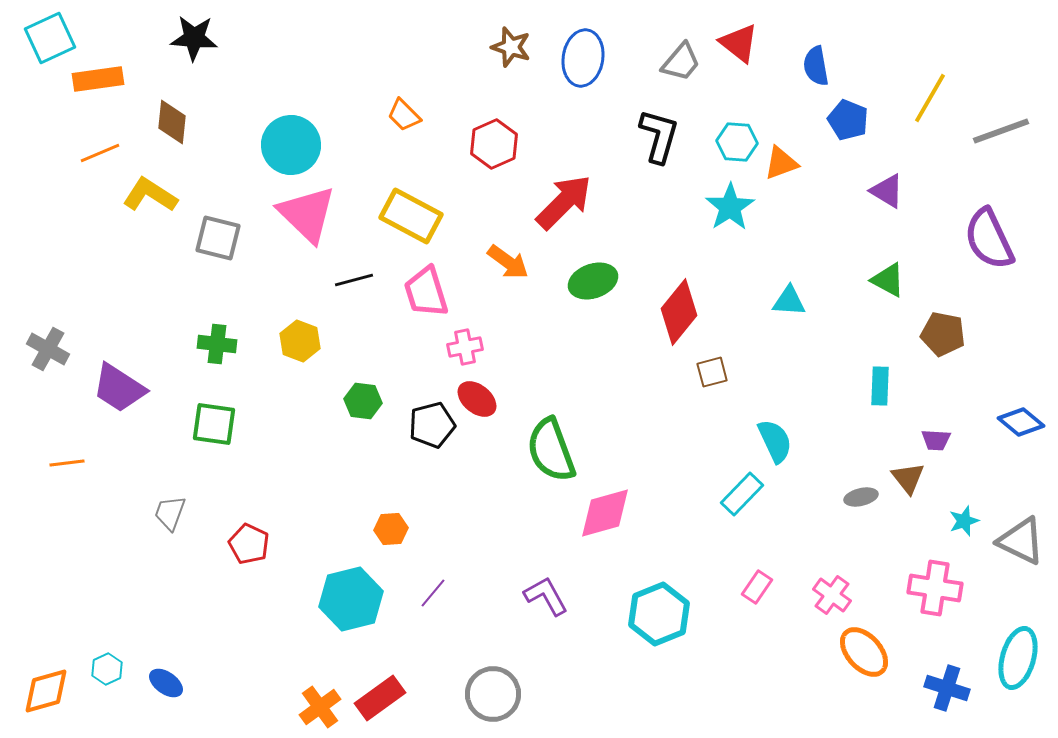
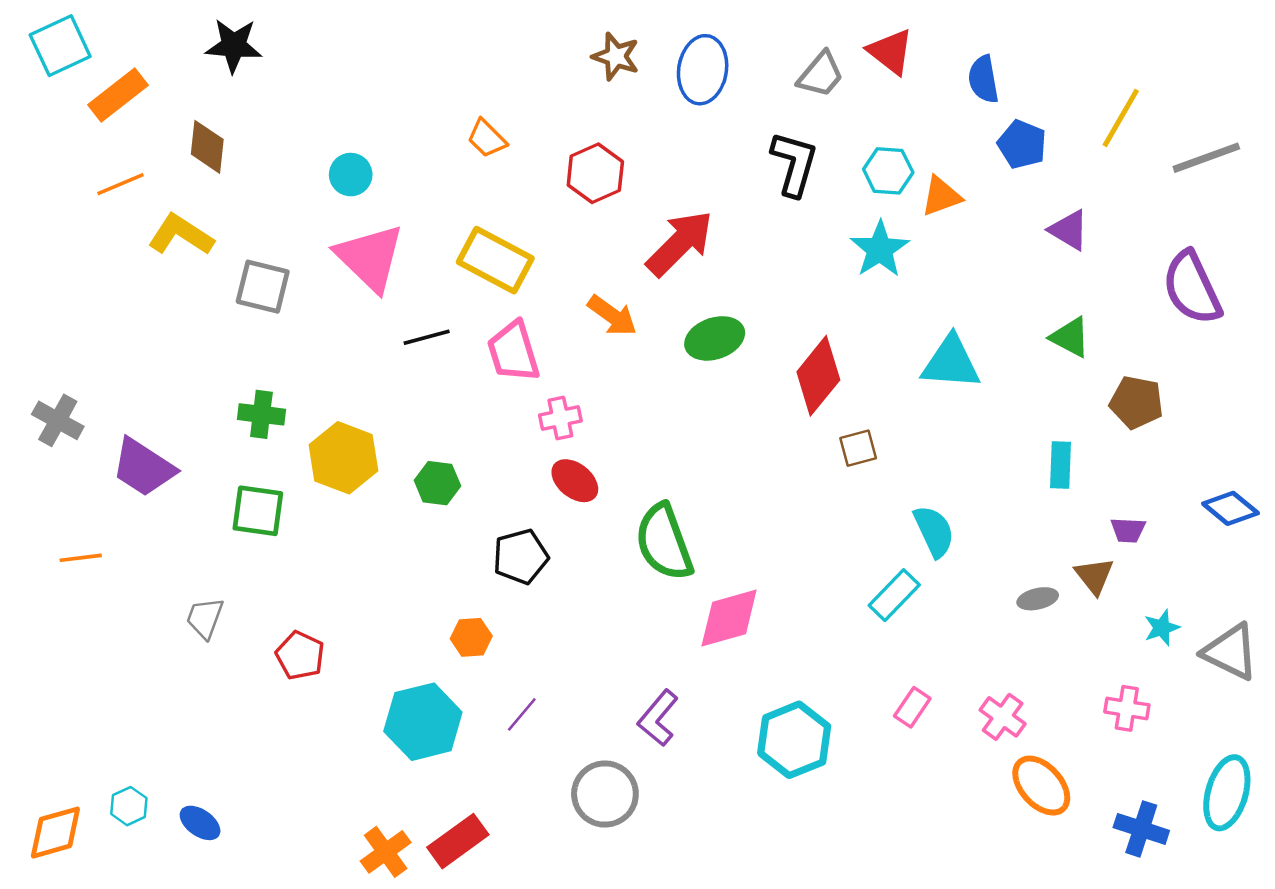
orange rectangle: (98, 79) -> (118, 95), turned -30
cyan circle: (291, 145) -> (351, 175), size x0.6
cyan triangle: (789, 301) -> (951, 363), size x1.5
yellow hexagon: (300, 341) -> (343, 458), moved, size x1.4
black pentagon: (432, 425) -> (521, 557), moved
pink cross: (935, 588) -> (1127, 708), size x0.7
purple L-shape: (546, 596) -> (658, 718), turned -111
gray circle: (493, 694) -> (605, 794), moved

